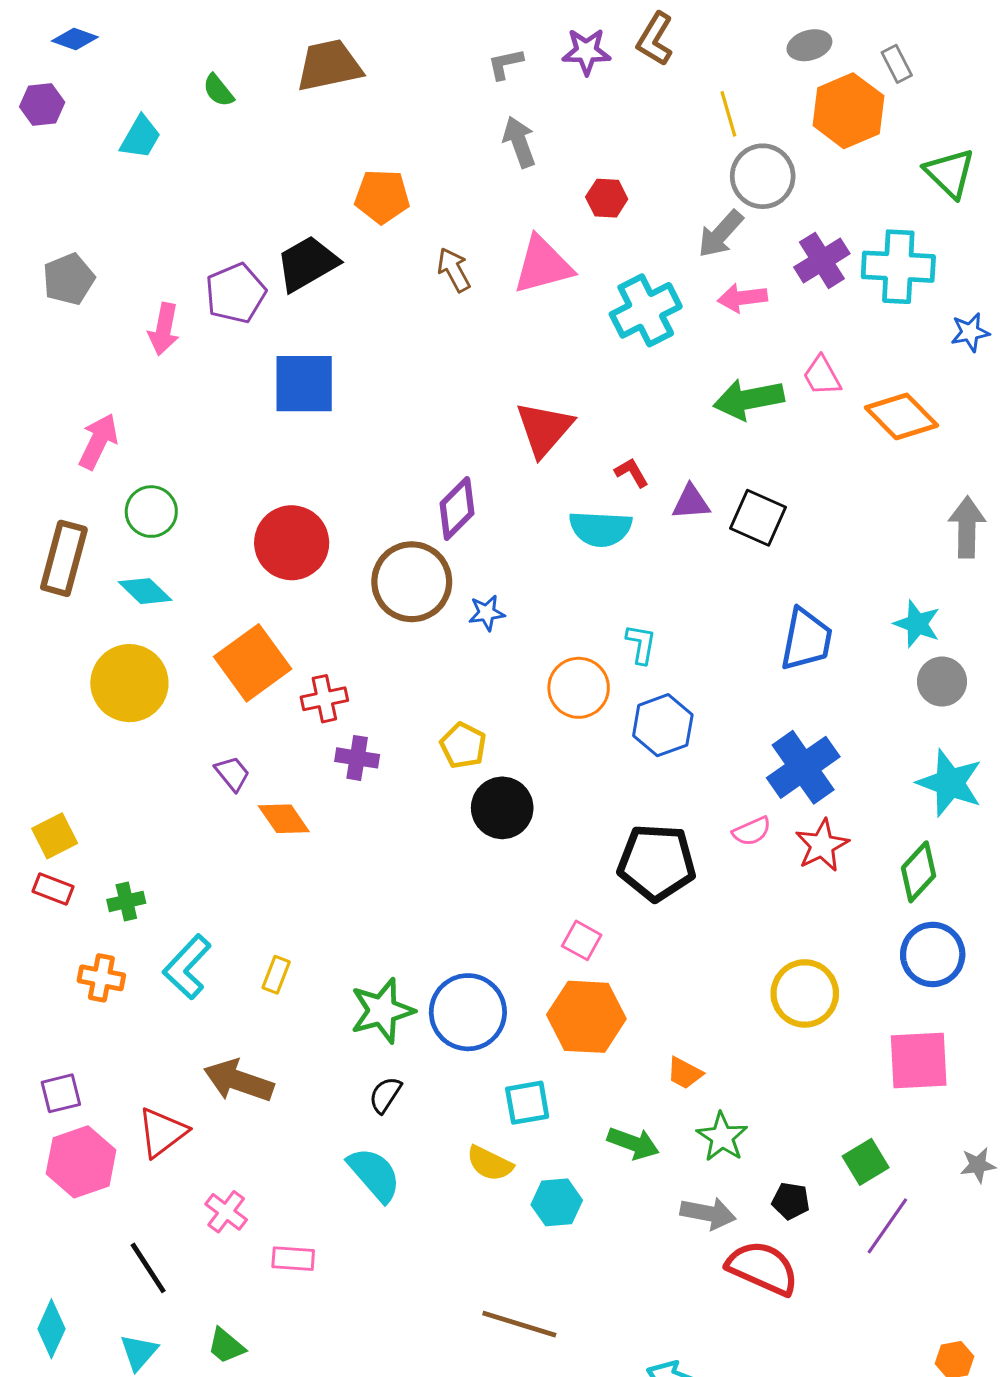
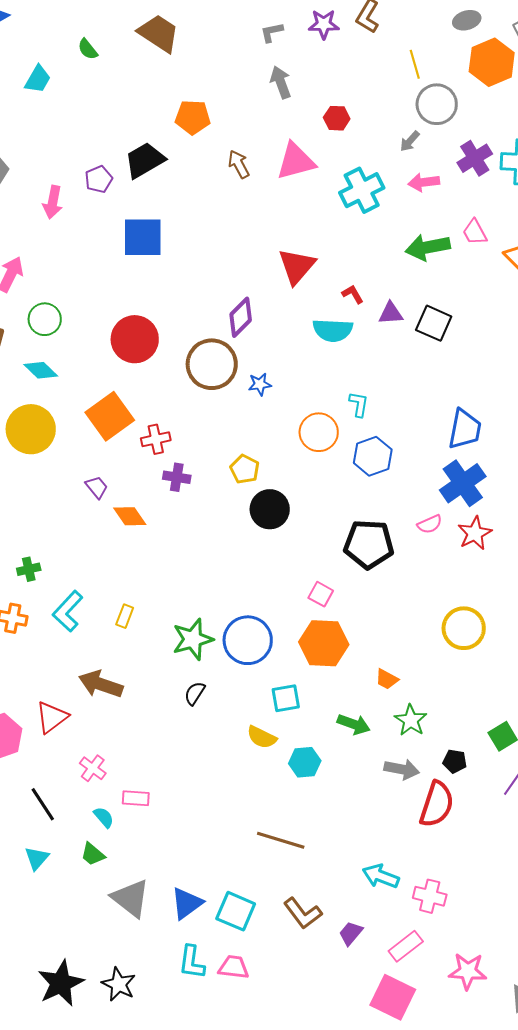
brown trapezoid: (329, 66) -> (159, 33), turned 45
gray arrow: (721, 234) -> (410, 141), size x0.7
purple pentagon: (235, 293) -> (99, 179), size x0.7
blue trapezoid: (806, 639) -> (465, 429), moved
cyan semicircle: (374, 1174) -> (104, 817), moved, size x0.6
red semicircle: (763, 1268) -> (437, 804), turned 84

